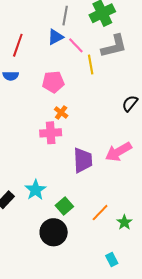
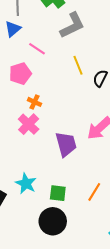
pink line: (76, 45) -> (37, 49), moved
yellow line: (91, 64) -> (78, 65), moved
pink cross: (51, 133) -> (29, 124), turned -30
green square: (64, 206) -> (58, 193), turned -30

